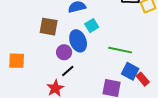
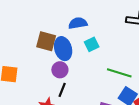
blue ellipse: (78, 41) -> (63, 49), moved
black line: (68, 71) -> (62, 90), turned -32

